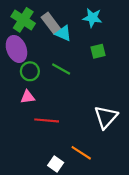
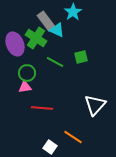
cyan star: (92, 18) -> (73, 12), moved, turned 30
green cross: (23, 20) -> (36, 38), moved
green square: (98, 51) -> (81, 57), moved
green circle: (30, 71) -> (27, 73), moved

